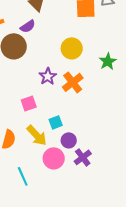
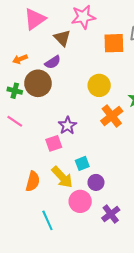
purple star: (48, 76) -> (67, 125), moved
orange cross: (73, 82) -> (112, 116), moved
purple cross: (83, 157) -> (111, 214), moved

